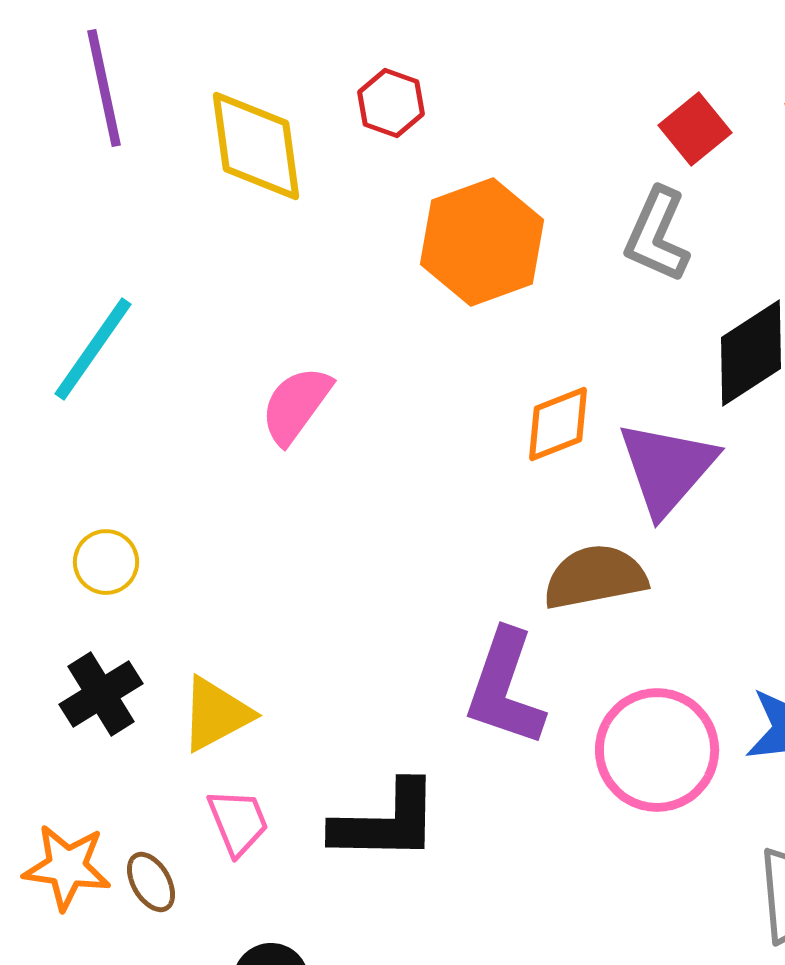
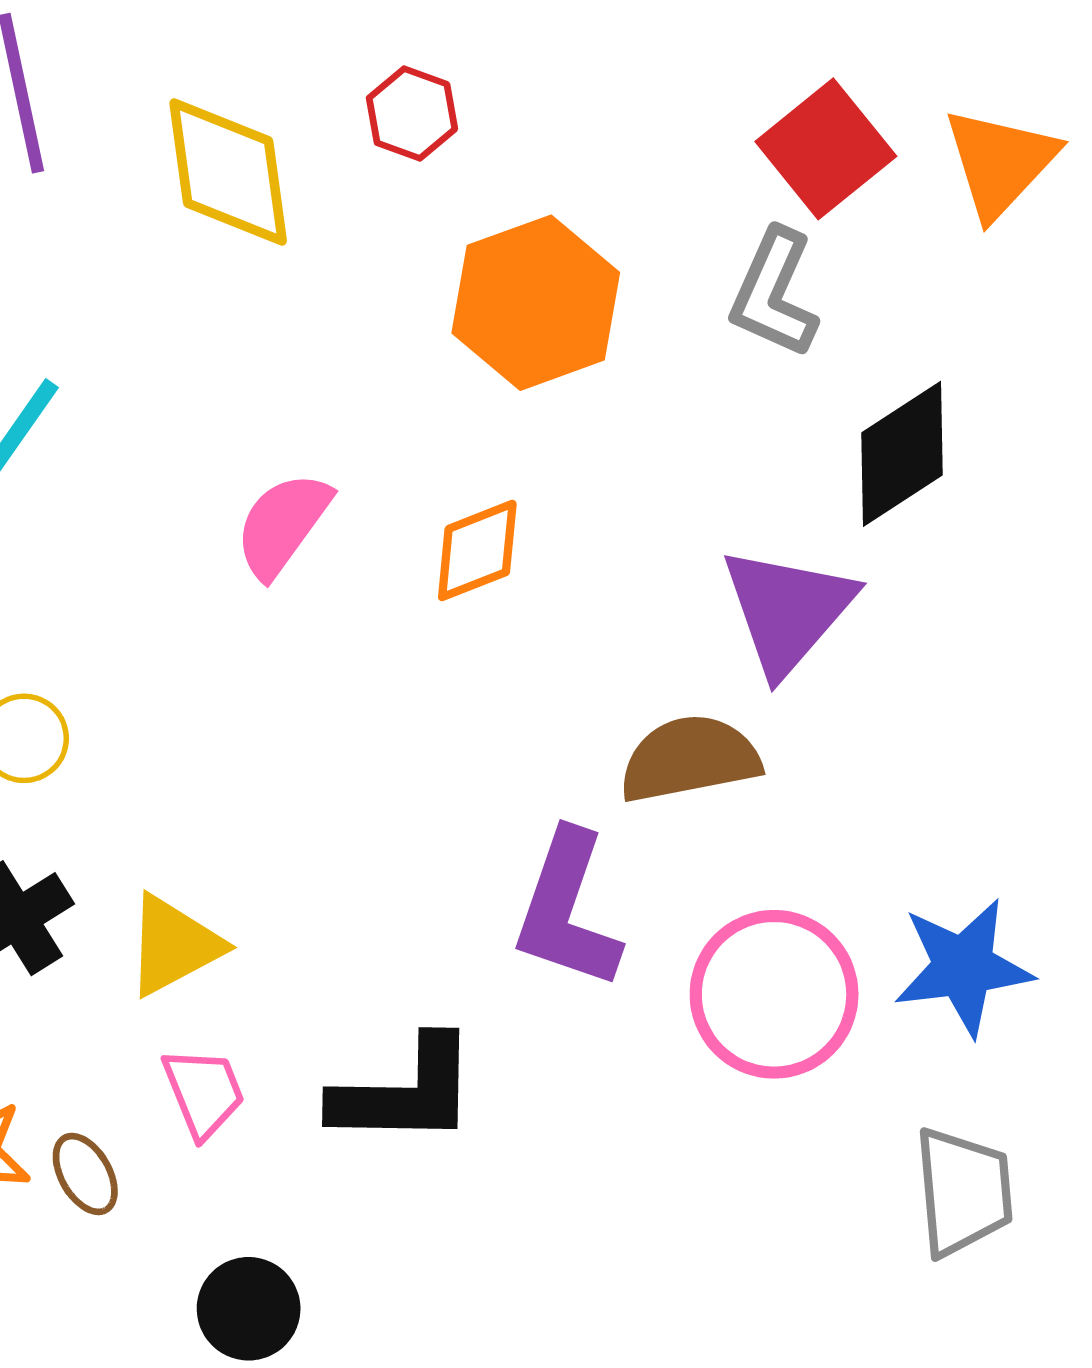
red square: (695, 129) -> (826, 149), size x1.4
orange diamond: (558, 424) -> (477, 550), moved

